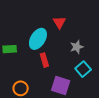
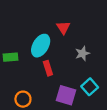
cyan square: (83, 69) -> (90, 87), moved

